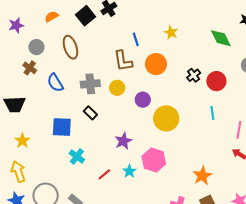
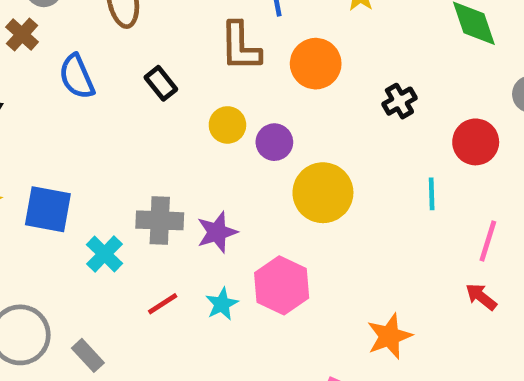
red circle: (216, 81) -> (476, 142), moved
gray cross: (90, 84) -> (160, 220), moved
yellow circle: (117, 88) -> (227, 125), moved
black rectangle: (90, 113) -> (161, 83), moved
blue square: (62, 127) -> (48, 209), moved

